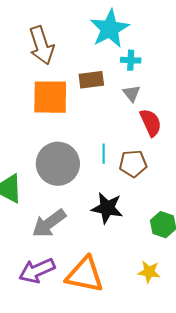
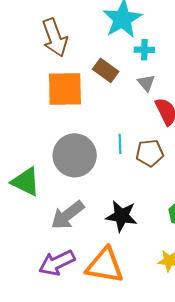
brown rectangle: (91, 80) -> (106, 70), turned 45
black star: (107, 208) -> (122, 216), moved

